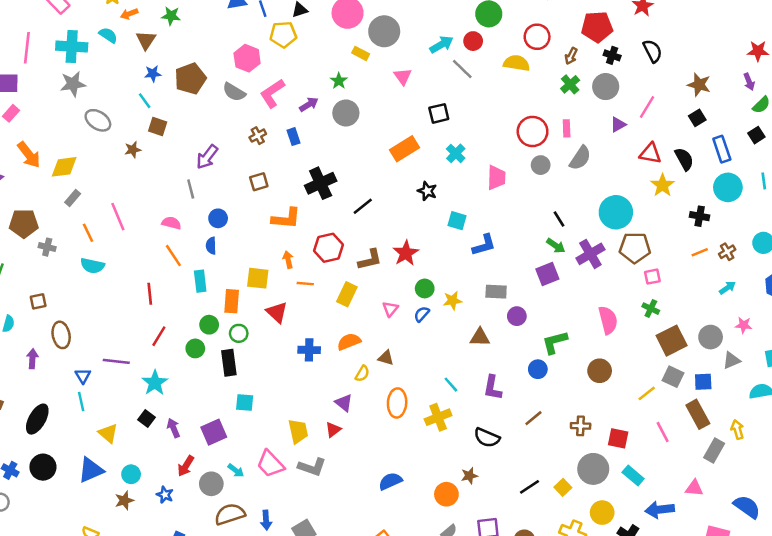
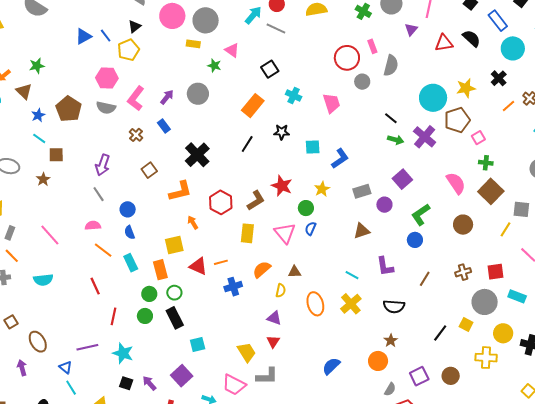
green star: (339, 81) -> (214, 66), moved
yellow star: (663, 185) -> (466, 88), moved, turned -30
black line: (363, 206) -> (247, 144), moved
black cross: (700, 216) -> (499, 78), turned -35
orange line: (88, 233) -> (12, 256), moved
purple square: (547, 274) -> (402, 179), moved
orange line: (305, 284) -> (221, 262), moved
yellow star: (452, 301) -> (322, 189), moved
pink triangle: (390, 309) -> (285, 233), size x1.6
brown square: (672, 341) -> (491, 191), moved

